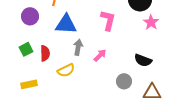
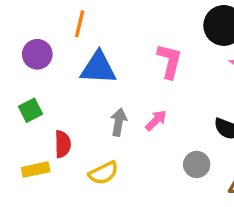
gray arrow: (78, 47) -> (119, 122), moved
red semicircle: (45, 53) -> (63, 144), moved
yellow semicircle: (66, 70) -> (103, 173), moved

